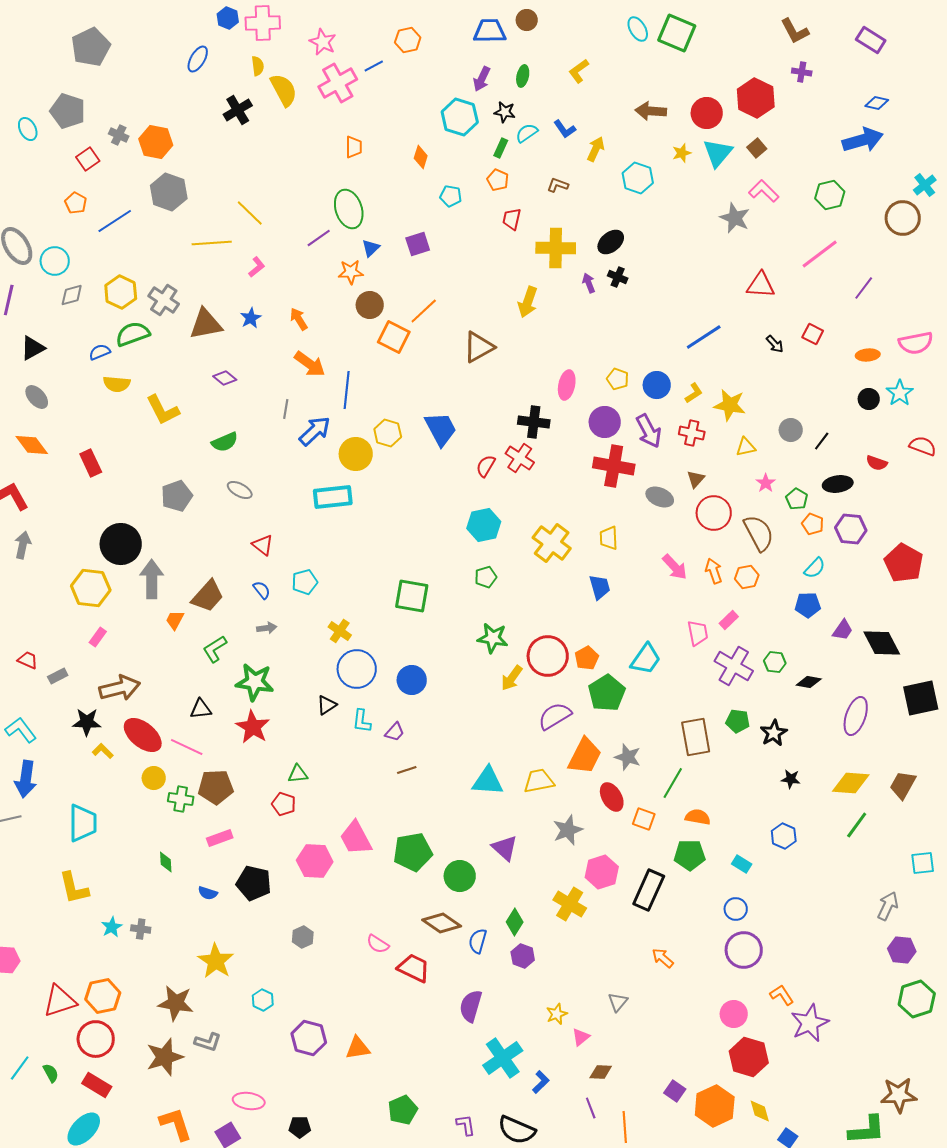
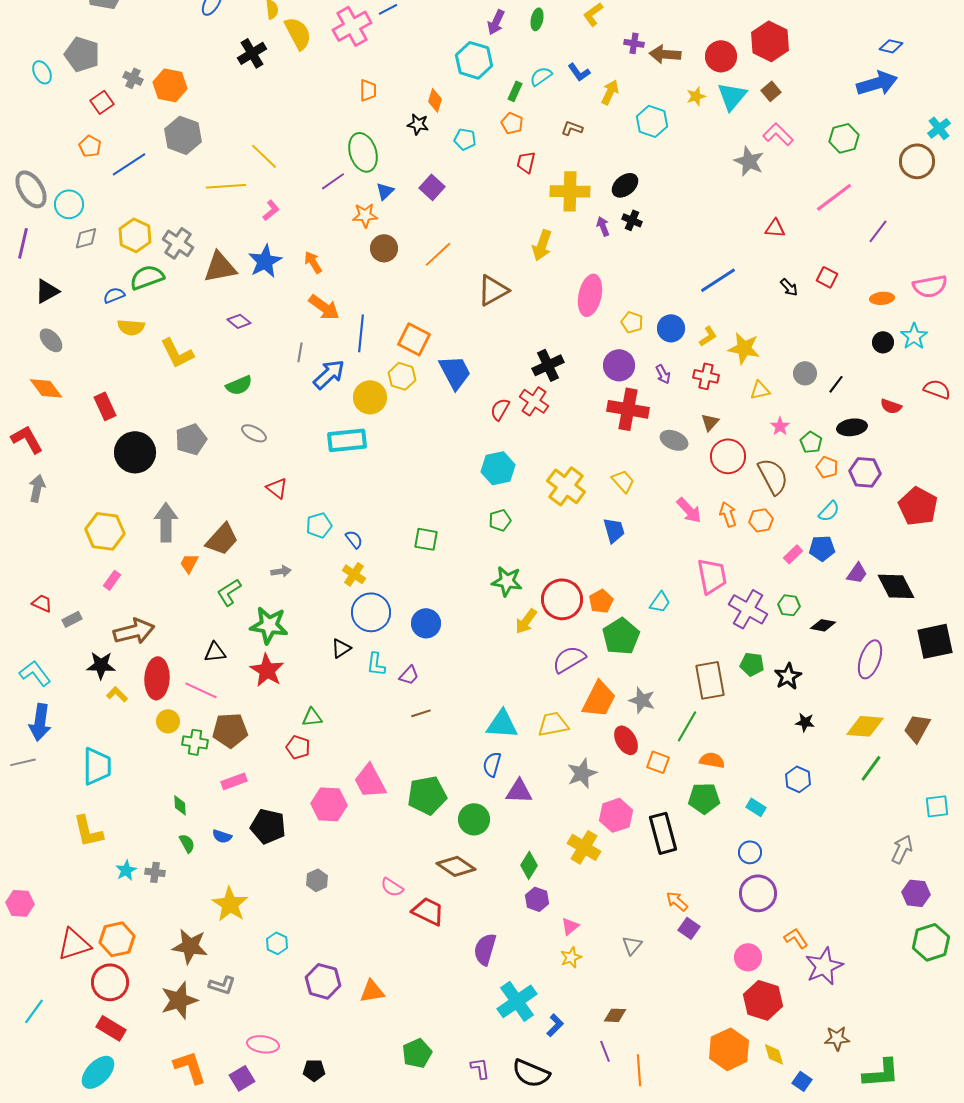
purple cross: (802, 72) -> (634, 43), moved
black star: (505, 112) -> (418, 124), moved
purple square: (418, 244) -> (432, 187), turned -30
red triangle: (761, 285) -> (775, 228), size x0.7
blue star: (251, 318) -> (265, 261), size x1.6
orange square: (394, 337) -> (414, 339), moved
pink ellipse: (567, 385) -> (590, 295), moved, size x1.4
black cross: (534, 422) -> (548, 365), turned -32
purple arrow: (649, 431) -> (663, 374), size x0.6
yellow trapezoid: (609, 538) -> (623, 481), turned 140
black circle: (121, 544) -> (135, 452), moved
blue semicircle: (262, 590) -> (354, 539), moved
green square: (412, 596) -> (426, 539), size x0.7
pink rectangle: (729, 620) -> (793, 554), moved
pink trapezoid: (698, 633) -> (712, 576), size x1.4
cyan trapezoid: (646, 659) -> (660, 602), size x0.7
red ellipse: (143, 735) -> (157, 678), turned 54
purple triangle: (505, 848) -> (519, 791), turned -40
black rectangle: (649, 890) -> (663, 833), turned -39
blue semicircle: (478, 941) -> (492, 764), moved
pink triangle: (581, 1037) -> (570, 926), moved
green semicircle: (51, 1073) -> (187, 843), moved
purple square: (675, 1091) -> (689, 928), moved
brown star: (899, 1095) -> (837, 1038), moved, size x0.7

